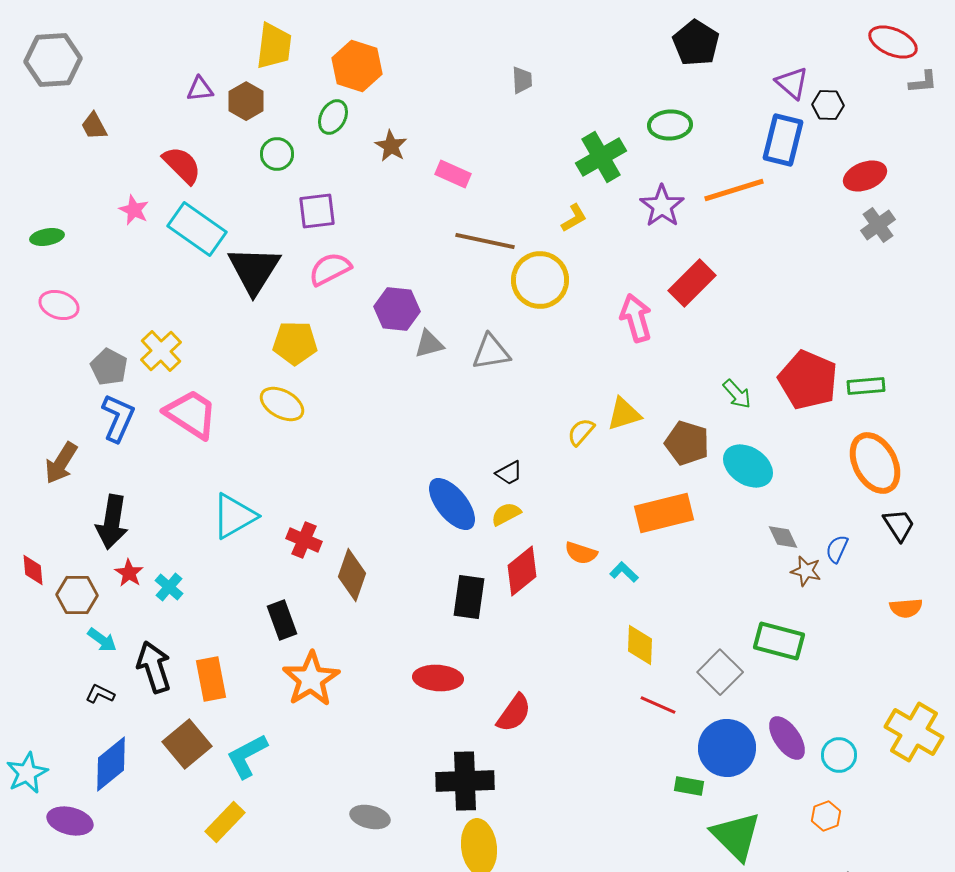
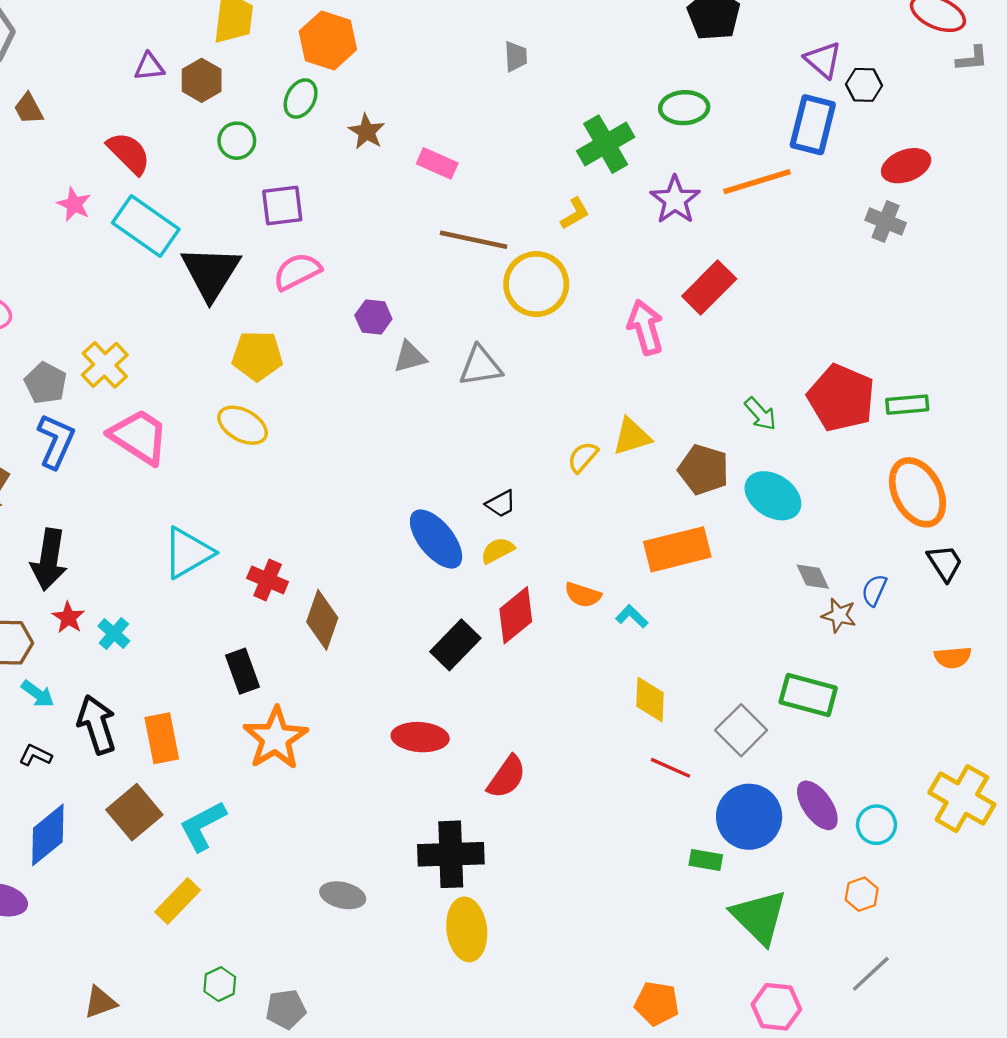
gray cross: (878, 225) -> (886, 221), moved, turned -32
purple hexagon: (397, 309) -> (373, 317), size x0.7
black rectangle: (469, 597) -> (455, 645), turned 36

